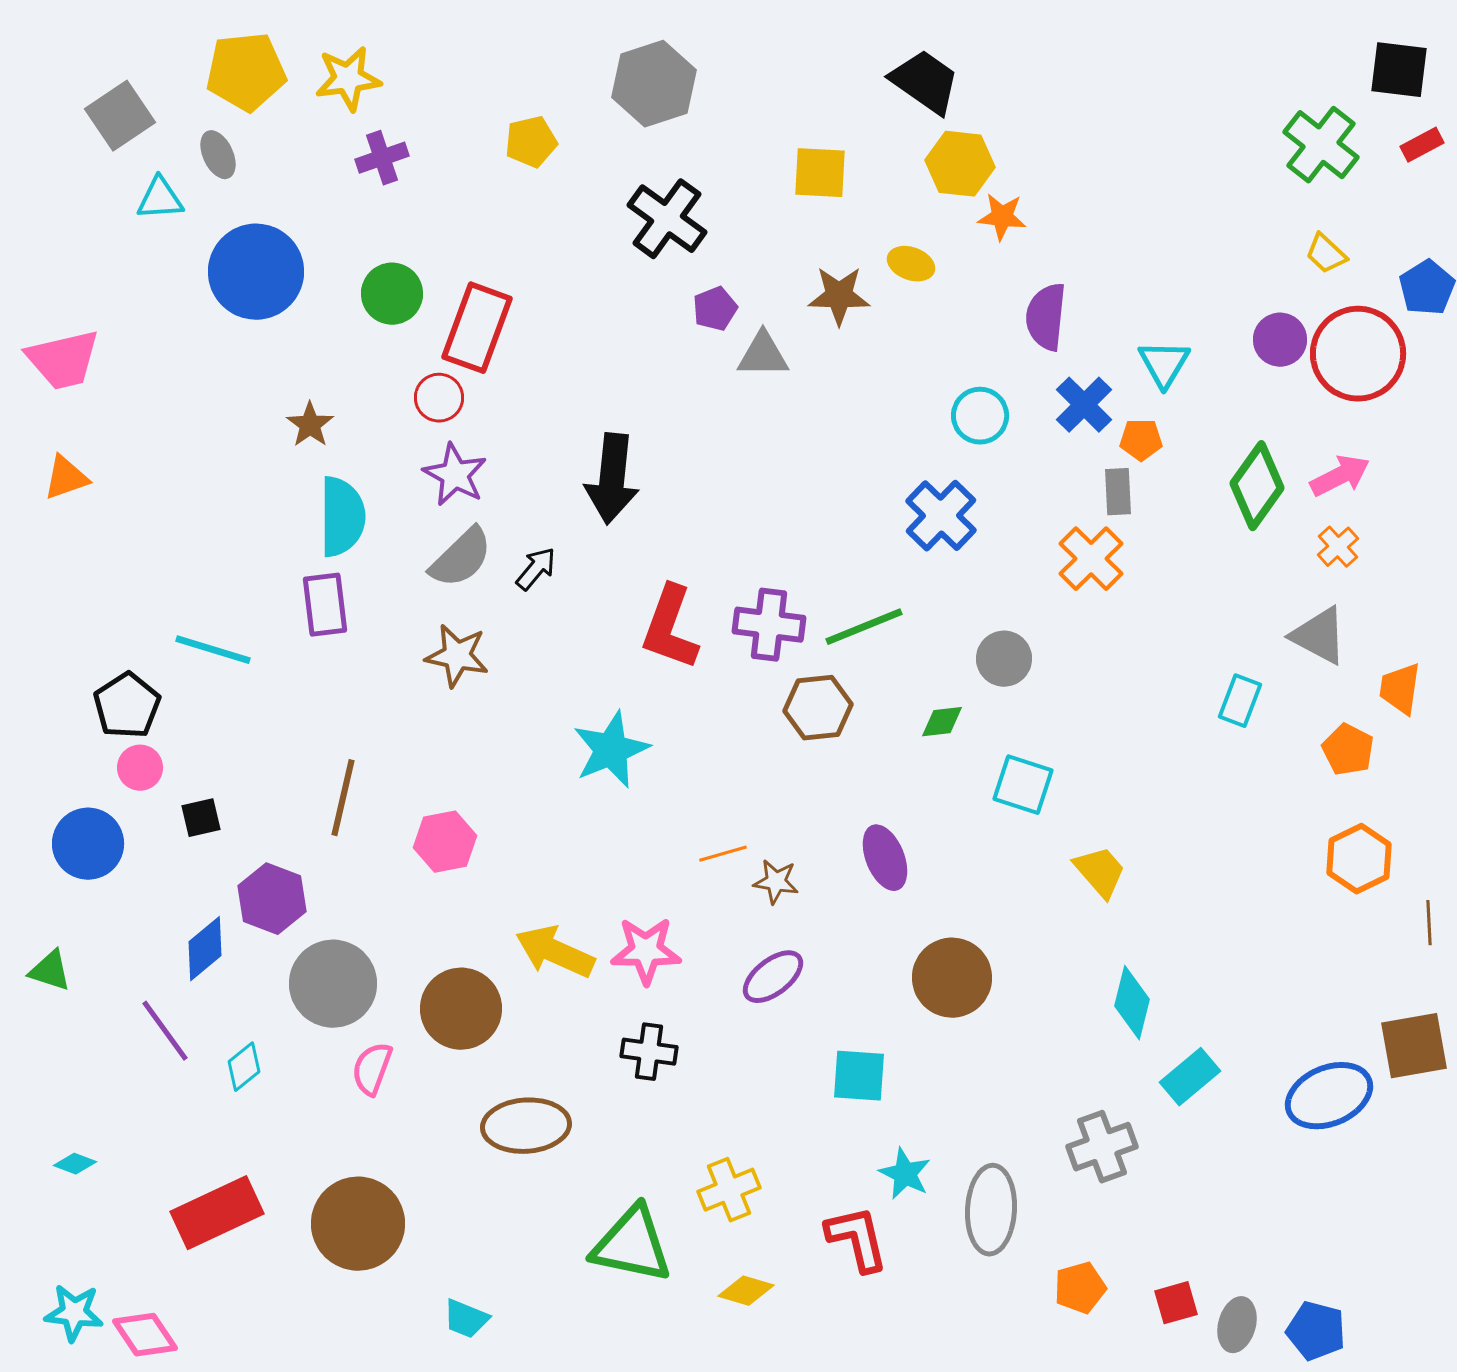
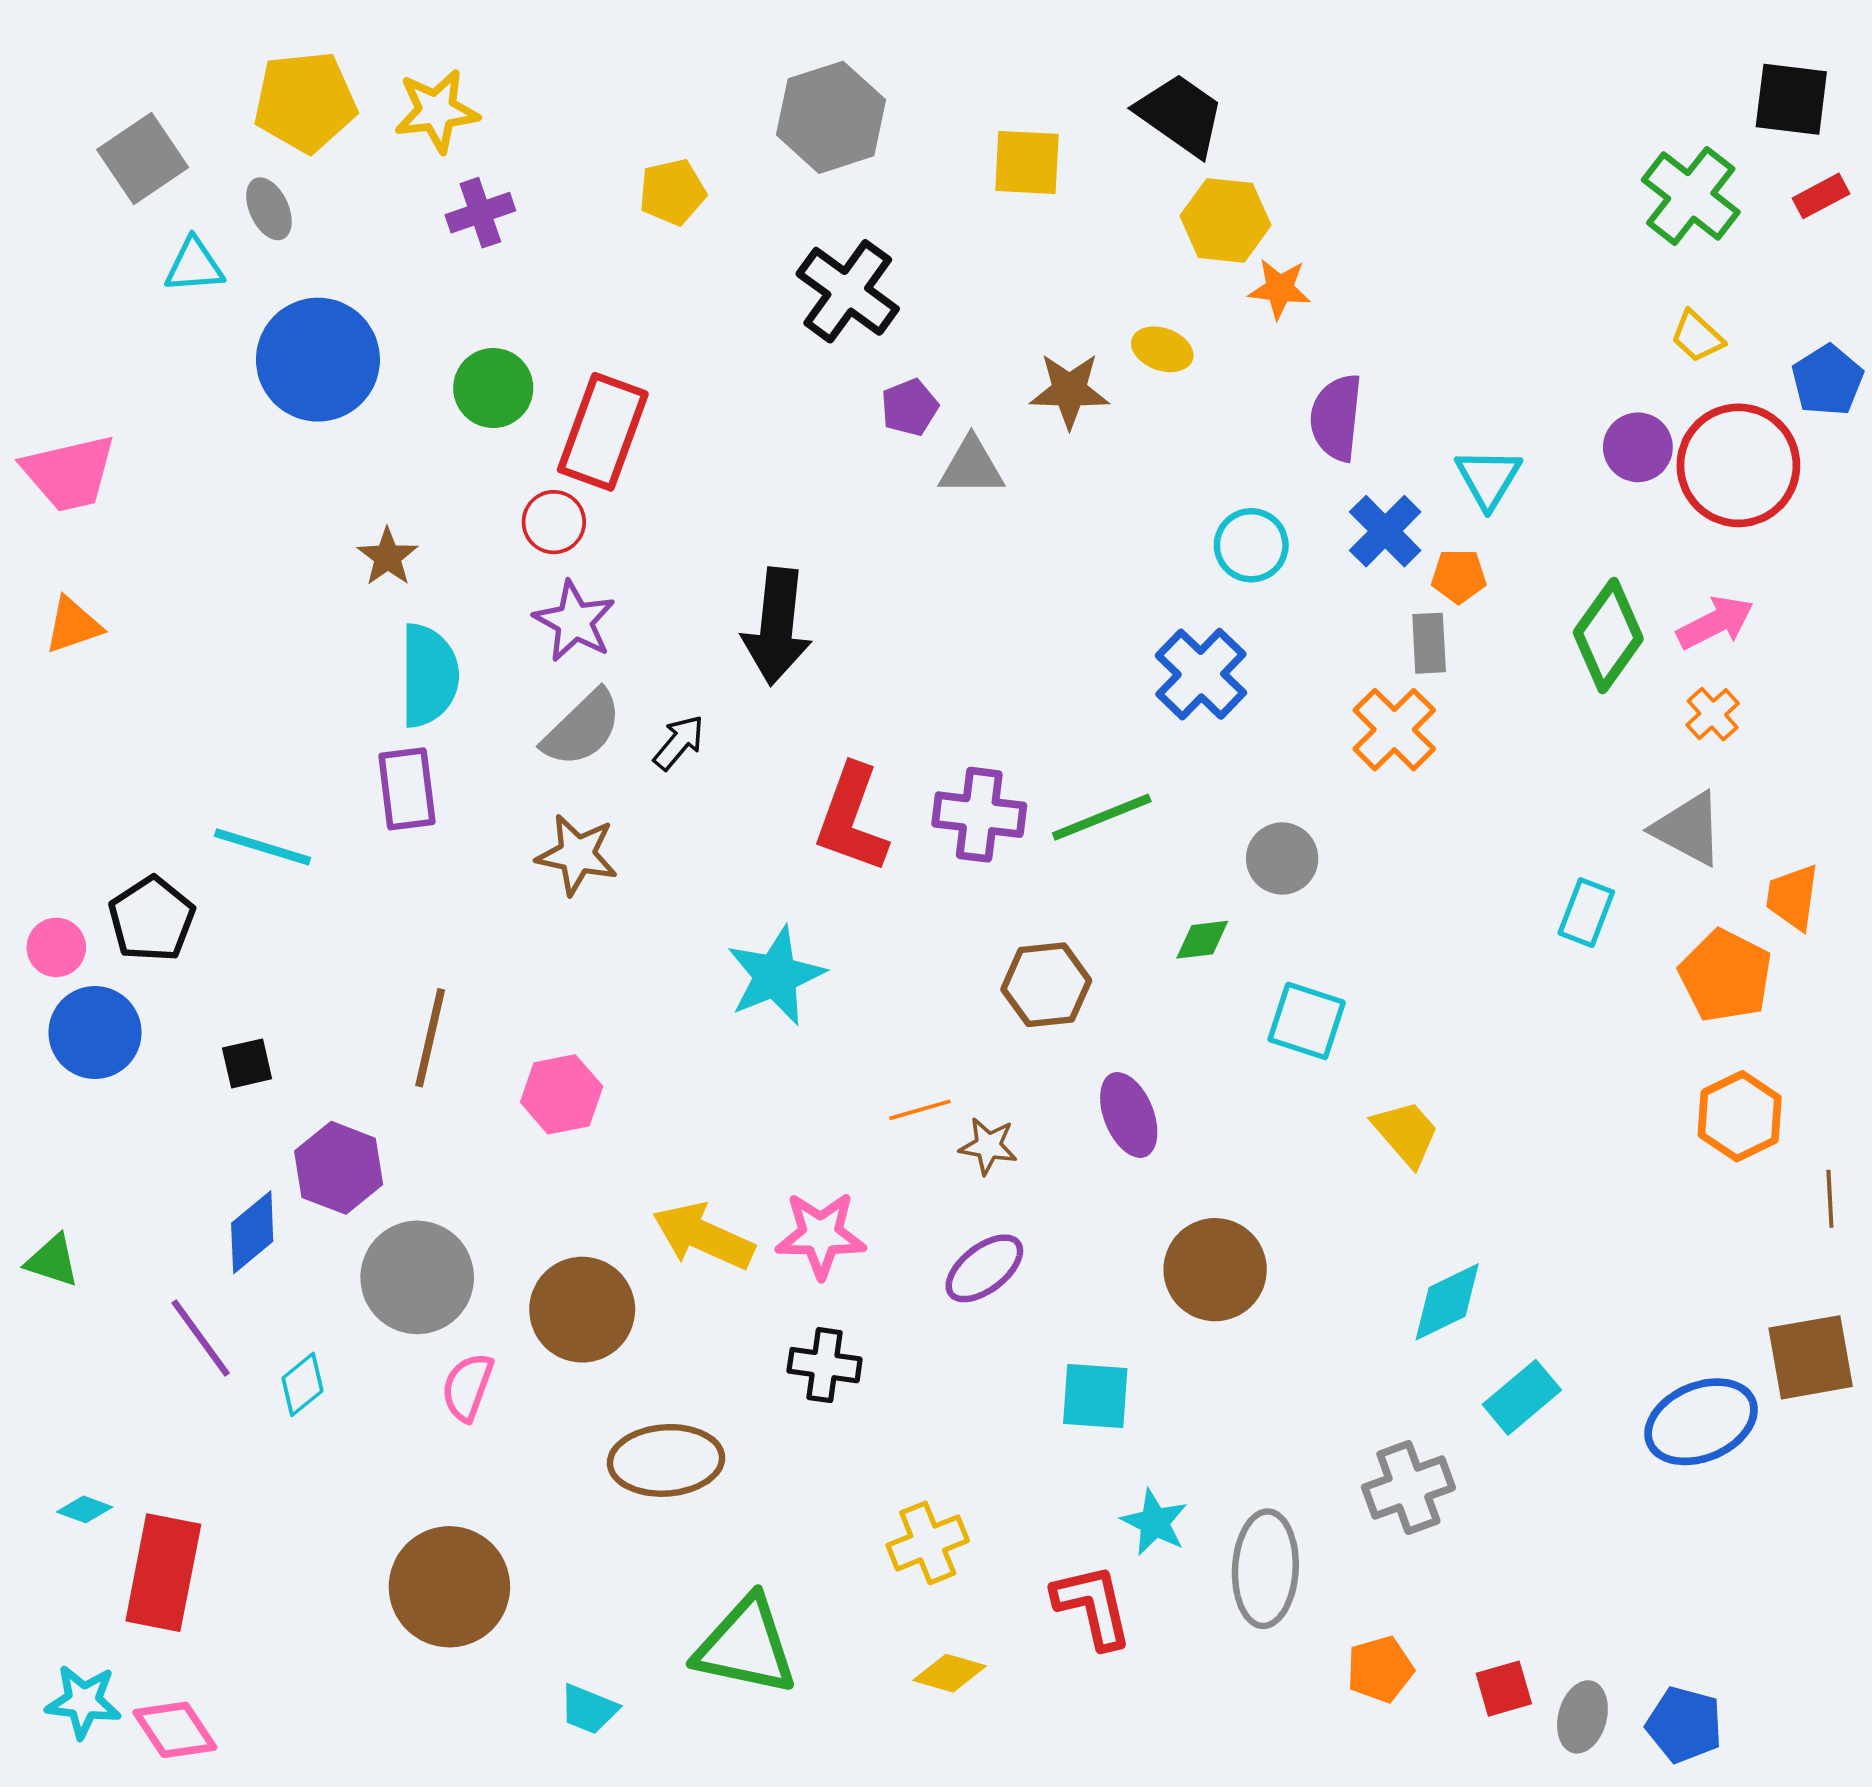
yellow square: (820, 173) -> (1027, 162), moved
brown hexagon: (818, 708) -> (1046, 985), moved
orange pentagon: (1348, 750) -> (1726, 976), size x1.4
pink circle: (140, 768) -> (56, 947), moved
blue circle: (88, 844) -> (95, 1032), moved
cyan diamond: (1132, 1003) -> (1447, 1302), turned 50
red rectangle: (217, 1213) -> (163, 1573), moved, turned -54
green triangle: (632, 1245) -> (746, 1646), moved

